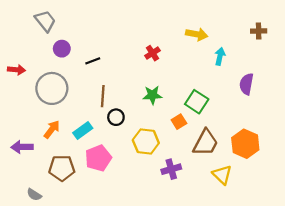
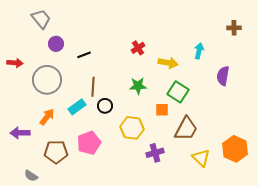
yellow arrow: (197, 34) -> (168, 63), moved
orange square: (179, 122) -> (162, 110), turned 32
cyan rectangle: (83, 130) -> (77, 107), moved
orange hexagon: (245, 144) -> (235, 149), moved

